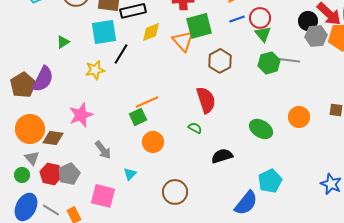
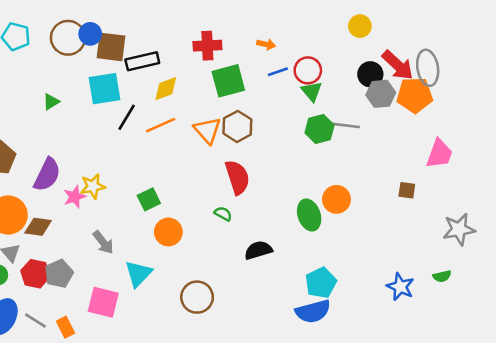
orange triangle: (183, 41) -> (207, 130), moved
brown hexagon: (220, 61) -> (237, 126), moved
yellow star: (95, 70) -> (93, 186), moved
purple semicircle: (43, 79) -> (47, 175), moved
orange line: (147, 102) -> (161, 125), moved
pink star: (81, 115) -> (75, 197), size x0.7
orange circle: (299, 117) -> (336, 199), moved
green ellipse: (261, 129) -> (309, 215), turned 40
cyan triangle: (130, 174) -> (138, 274), size x1.6
blue semicircle: (246, 203) -> (313, 311), moved, turned 36

